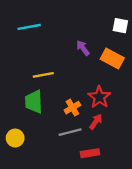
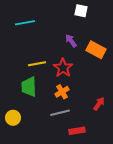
white square: (120, 26) -> (81, 11), moved
red star: (99, 97) -> (63, 68), moved
red arrow: (96, 122) -> (99, 104), moved

